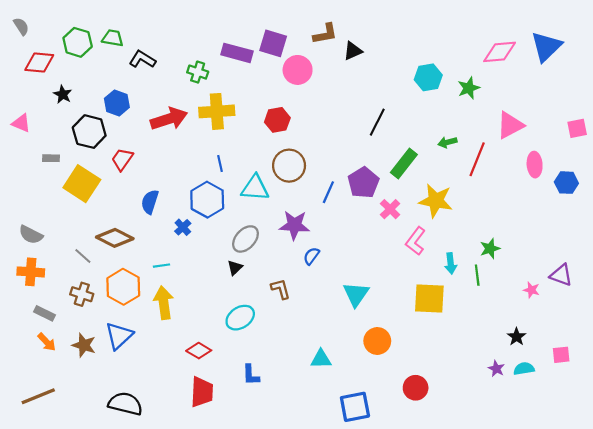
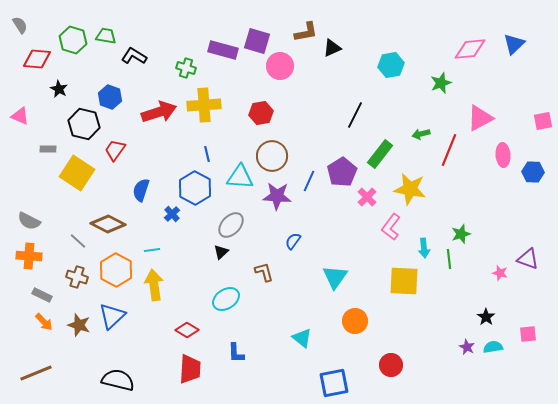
blue triangle: (546, 47) -> (514, 44), size x0.7
cyan hexagon: (428, 77) -> (391, 65), moved
purple star: (294, 225) -> (277, 196), moved
cyan triangle: (321, 359) -> (302, 338), turned 40

